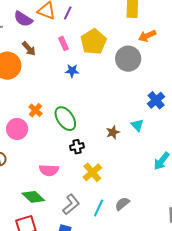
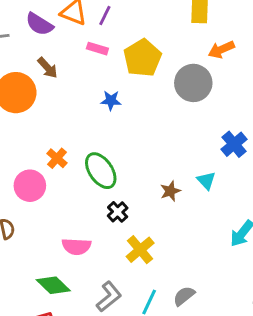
pink rectangle: (64, 43) -> (97, 49), moved, turned -48
black cross: (77, 147) -> (118, 212), turned -32

